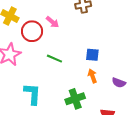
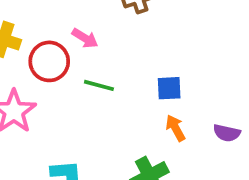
green line: (54, 59) -> (99, 85), moved

